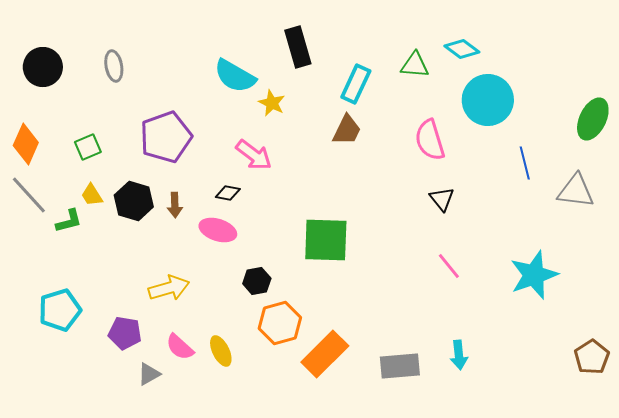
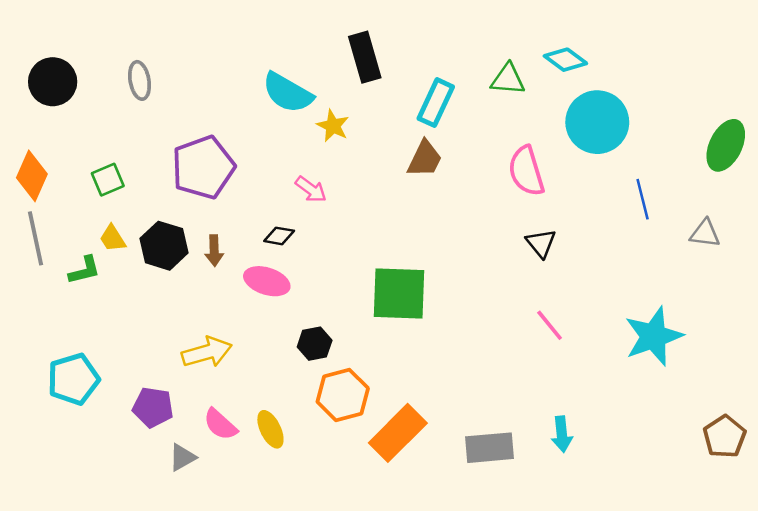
pink arrow: (254, 155) -> (311, 189), size x0.7
gray triangle: (576, 191) -> (705, 233), size x0.7
gray line: (29, 195) -> (35, 238), turned 30

